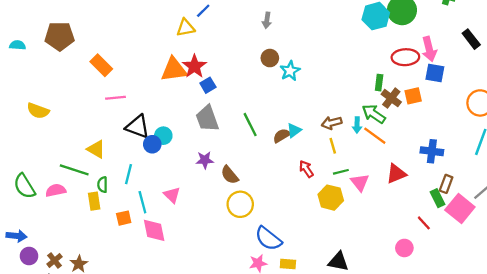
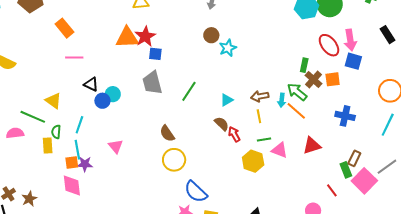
red ellipse: (405, 57) -> (329, 45), turned 50
blue square: (208, 85) -> (155, 54), turned 32
green line: (250, 125) -> (189, 91), turned 55
black triangle: (138, 127) -> (91, 84), size x0.7
brown semicircle: (282, 136) -> (222, 124), moved, turned 70
blue cross: (432, 151) -> (345, 116), moved
purple star: (205, 160) -> (85, 164), moved
pink triangle: (360, 182) -> (280, 150), turned -36
cyan line: (142, 202) -> (77, 150), moved
pink diamond: (154, 230) -> (72, 186), moved

